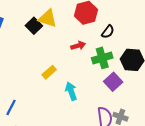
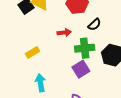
purple square: (113, 82) -> (81, 69), moved
cyan arrow: (71, 91) -> (40, 83), moved

